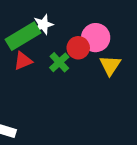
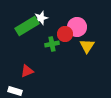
red triangle: (23, 61) -> (27, 71), moved
green cross: (59, 62) -> (52, 44), turned 32

